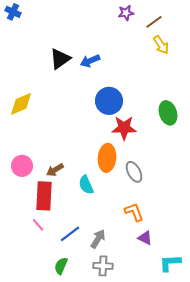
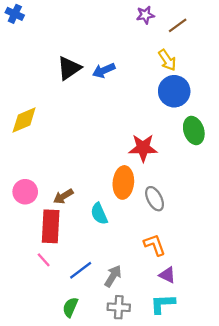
yellow arrow: (161, 45) -> (167, 60), moved
blue circle: (109, 101) -> (174, 91), moved
cyan L-shape: (170, 263) -> (163, 304), moved

